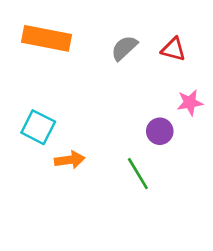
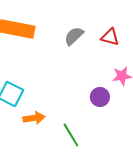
green line: (138, 174) -> (71, 135), moved

